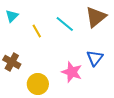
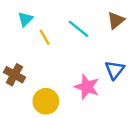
cyan triangle: (12, 16) -> (25, 19), moved
brown triangle: (96, 17) -> (116, 20), size x0.7

